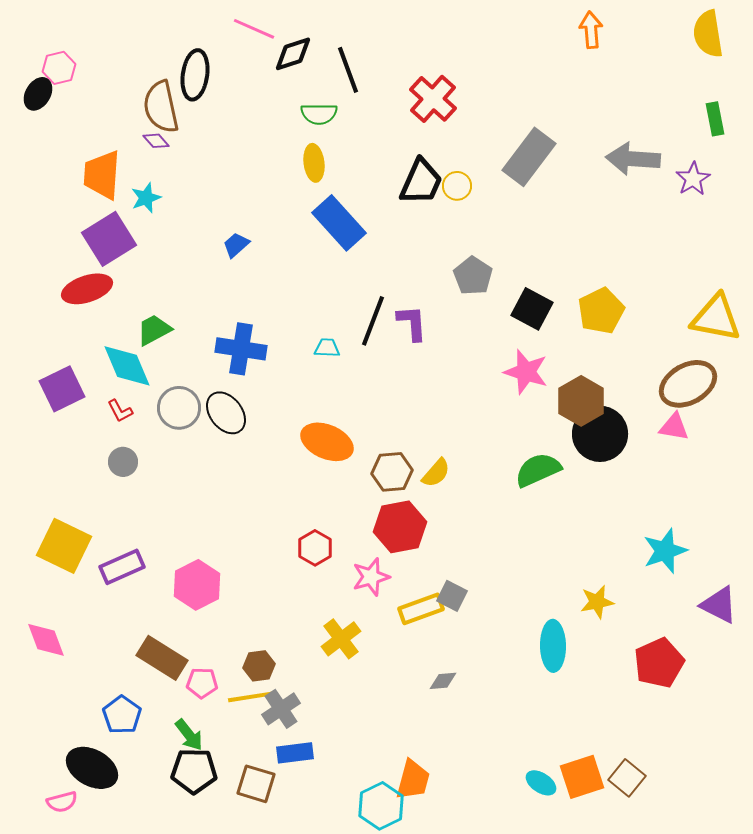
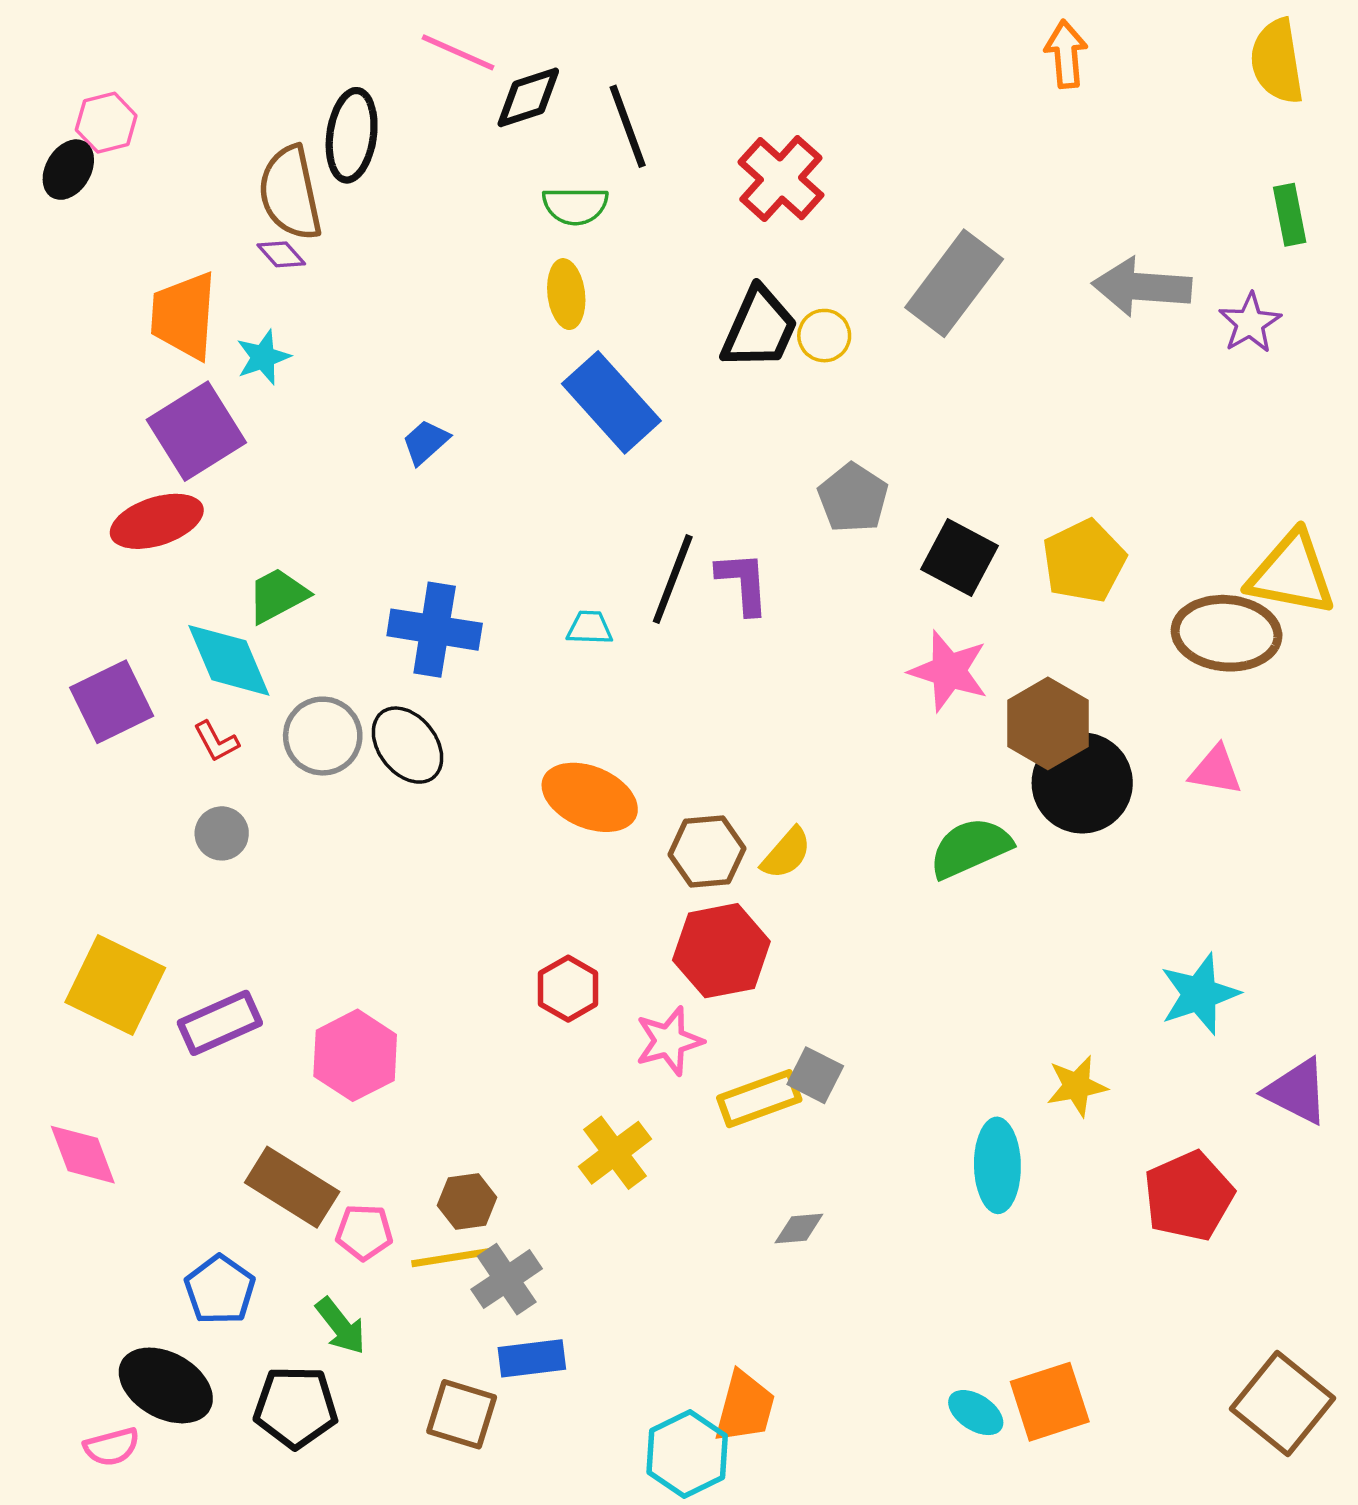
brown ellipse: (688, 384) -> (1227, 633), moved, turned 34
black pentagon: (194, 771) -> (296, 1407), moved
brown square: (627, 778) -> (1282, 1404), moved, size x1.5

